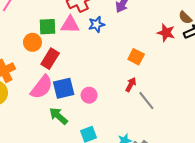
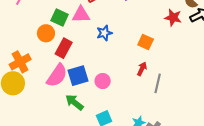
blue star: (96, 24) -> (104, 33), moved
green square: (47, 27) -> (60, 18), turned 30
gray line: (146, 101) -> (158, 83), turned 54

